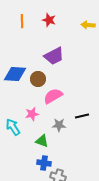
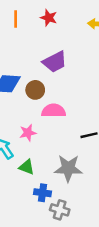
pink semicircle: (53, 96) -> (54, 111), turned 30
gray star: (59, 125) -> (68, 168), moved, size x1.6
green triangle: (42, 141) -> (27, 167), moved

